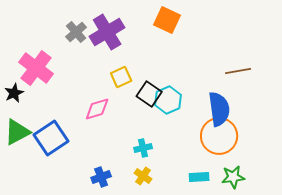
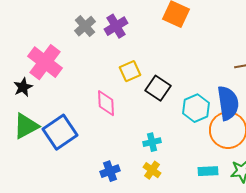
purple cross: (107, 32) -> (116, 26), size x0.7
cyan hexagon: (168, 100) -> (196, 108), moved
pink diamond: (97, 109) -> (106, 103), turned -76

